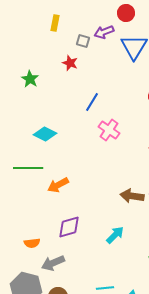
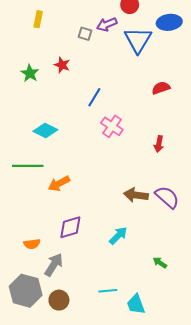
yellow rectangle: (55, 23) -> (38, 19), moved
red star: (70, 63) -> (62, 65), moved
gray arrow: (53, 263) -> (54, 265), turned 145

